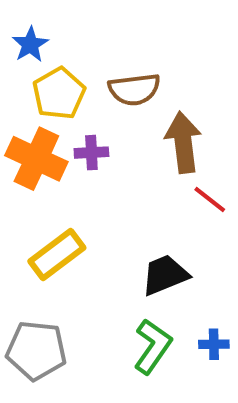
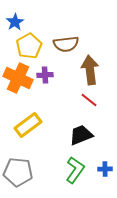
red line: (210, 199) -> (89, 100), moved

